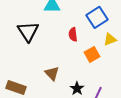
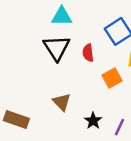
black triangle: (28, 31) -> (57, 48), moved

